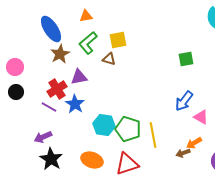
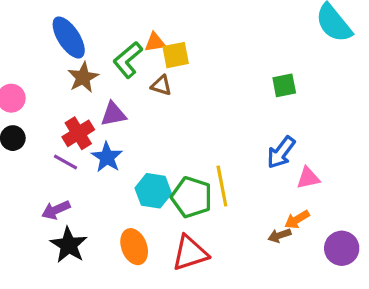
orange triangle: (86, 16) -> (155, 42), moved
pink triangle: (201, 117) -> (308, 178), turned -42
yellow line: (153, 135) -> (222, 186), moved
orange ellipse: (92, 160) -> (134, 247), turned 50

